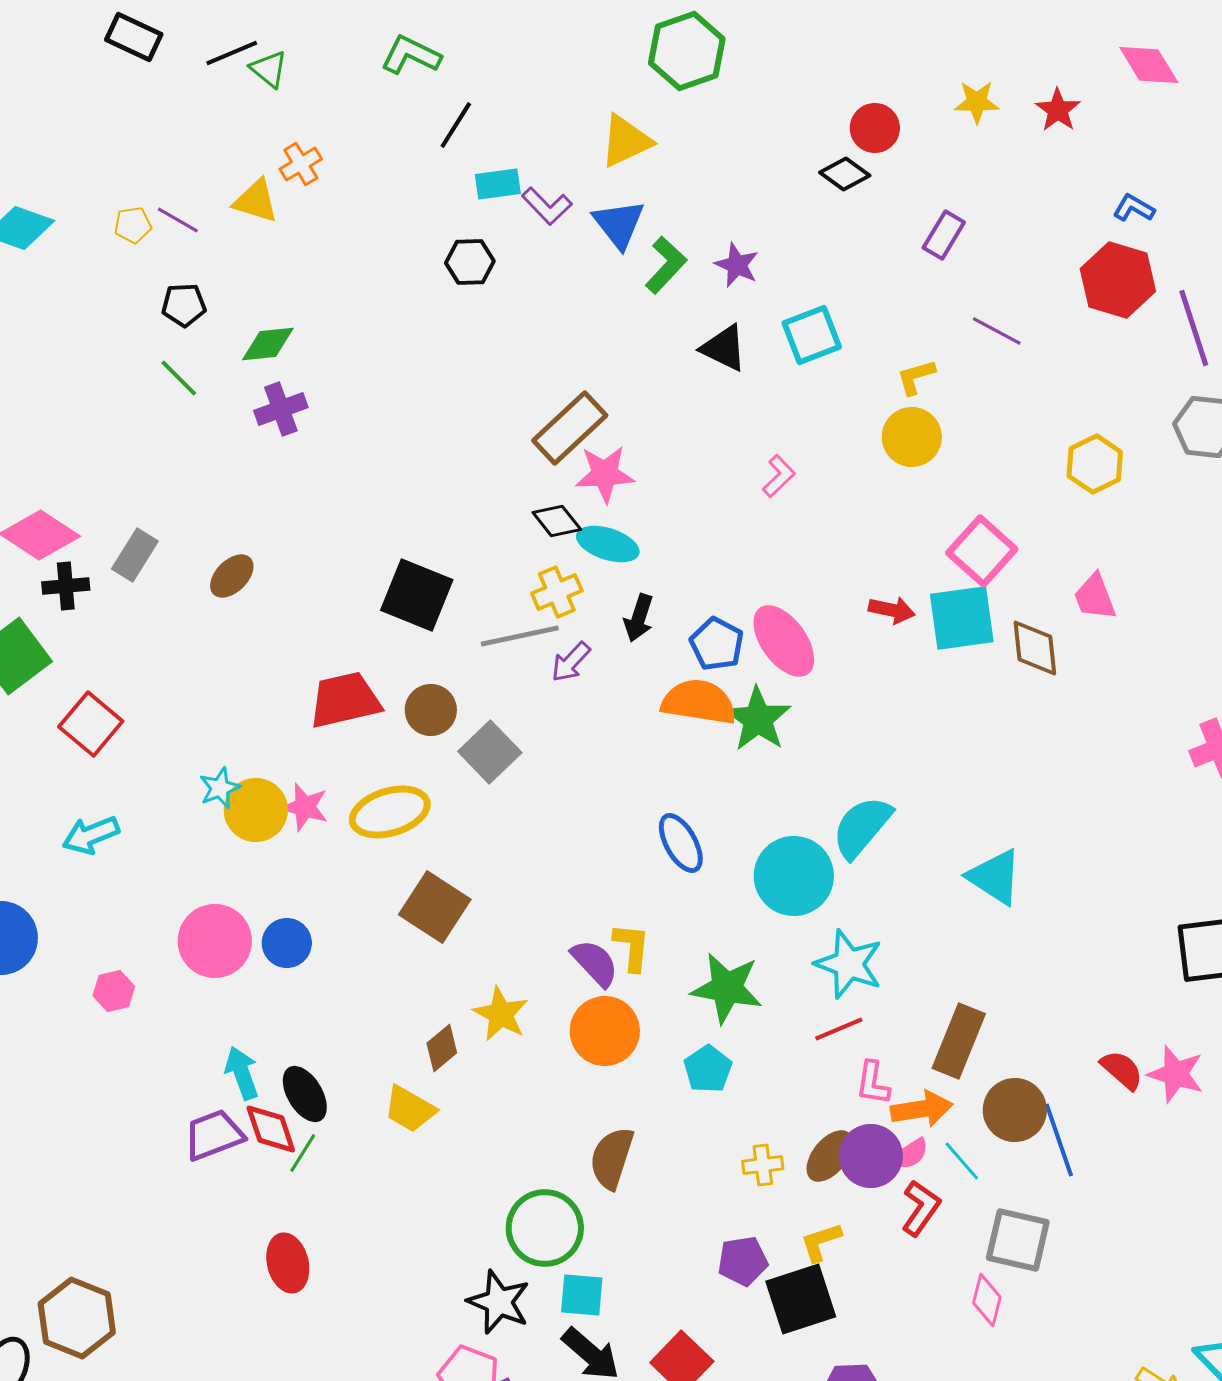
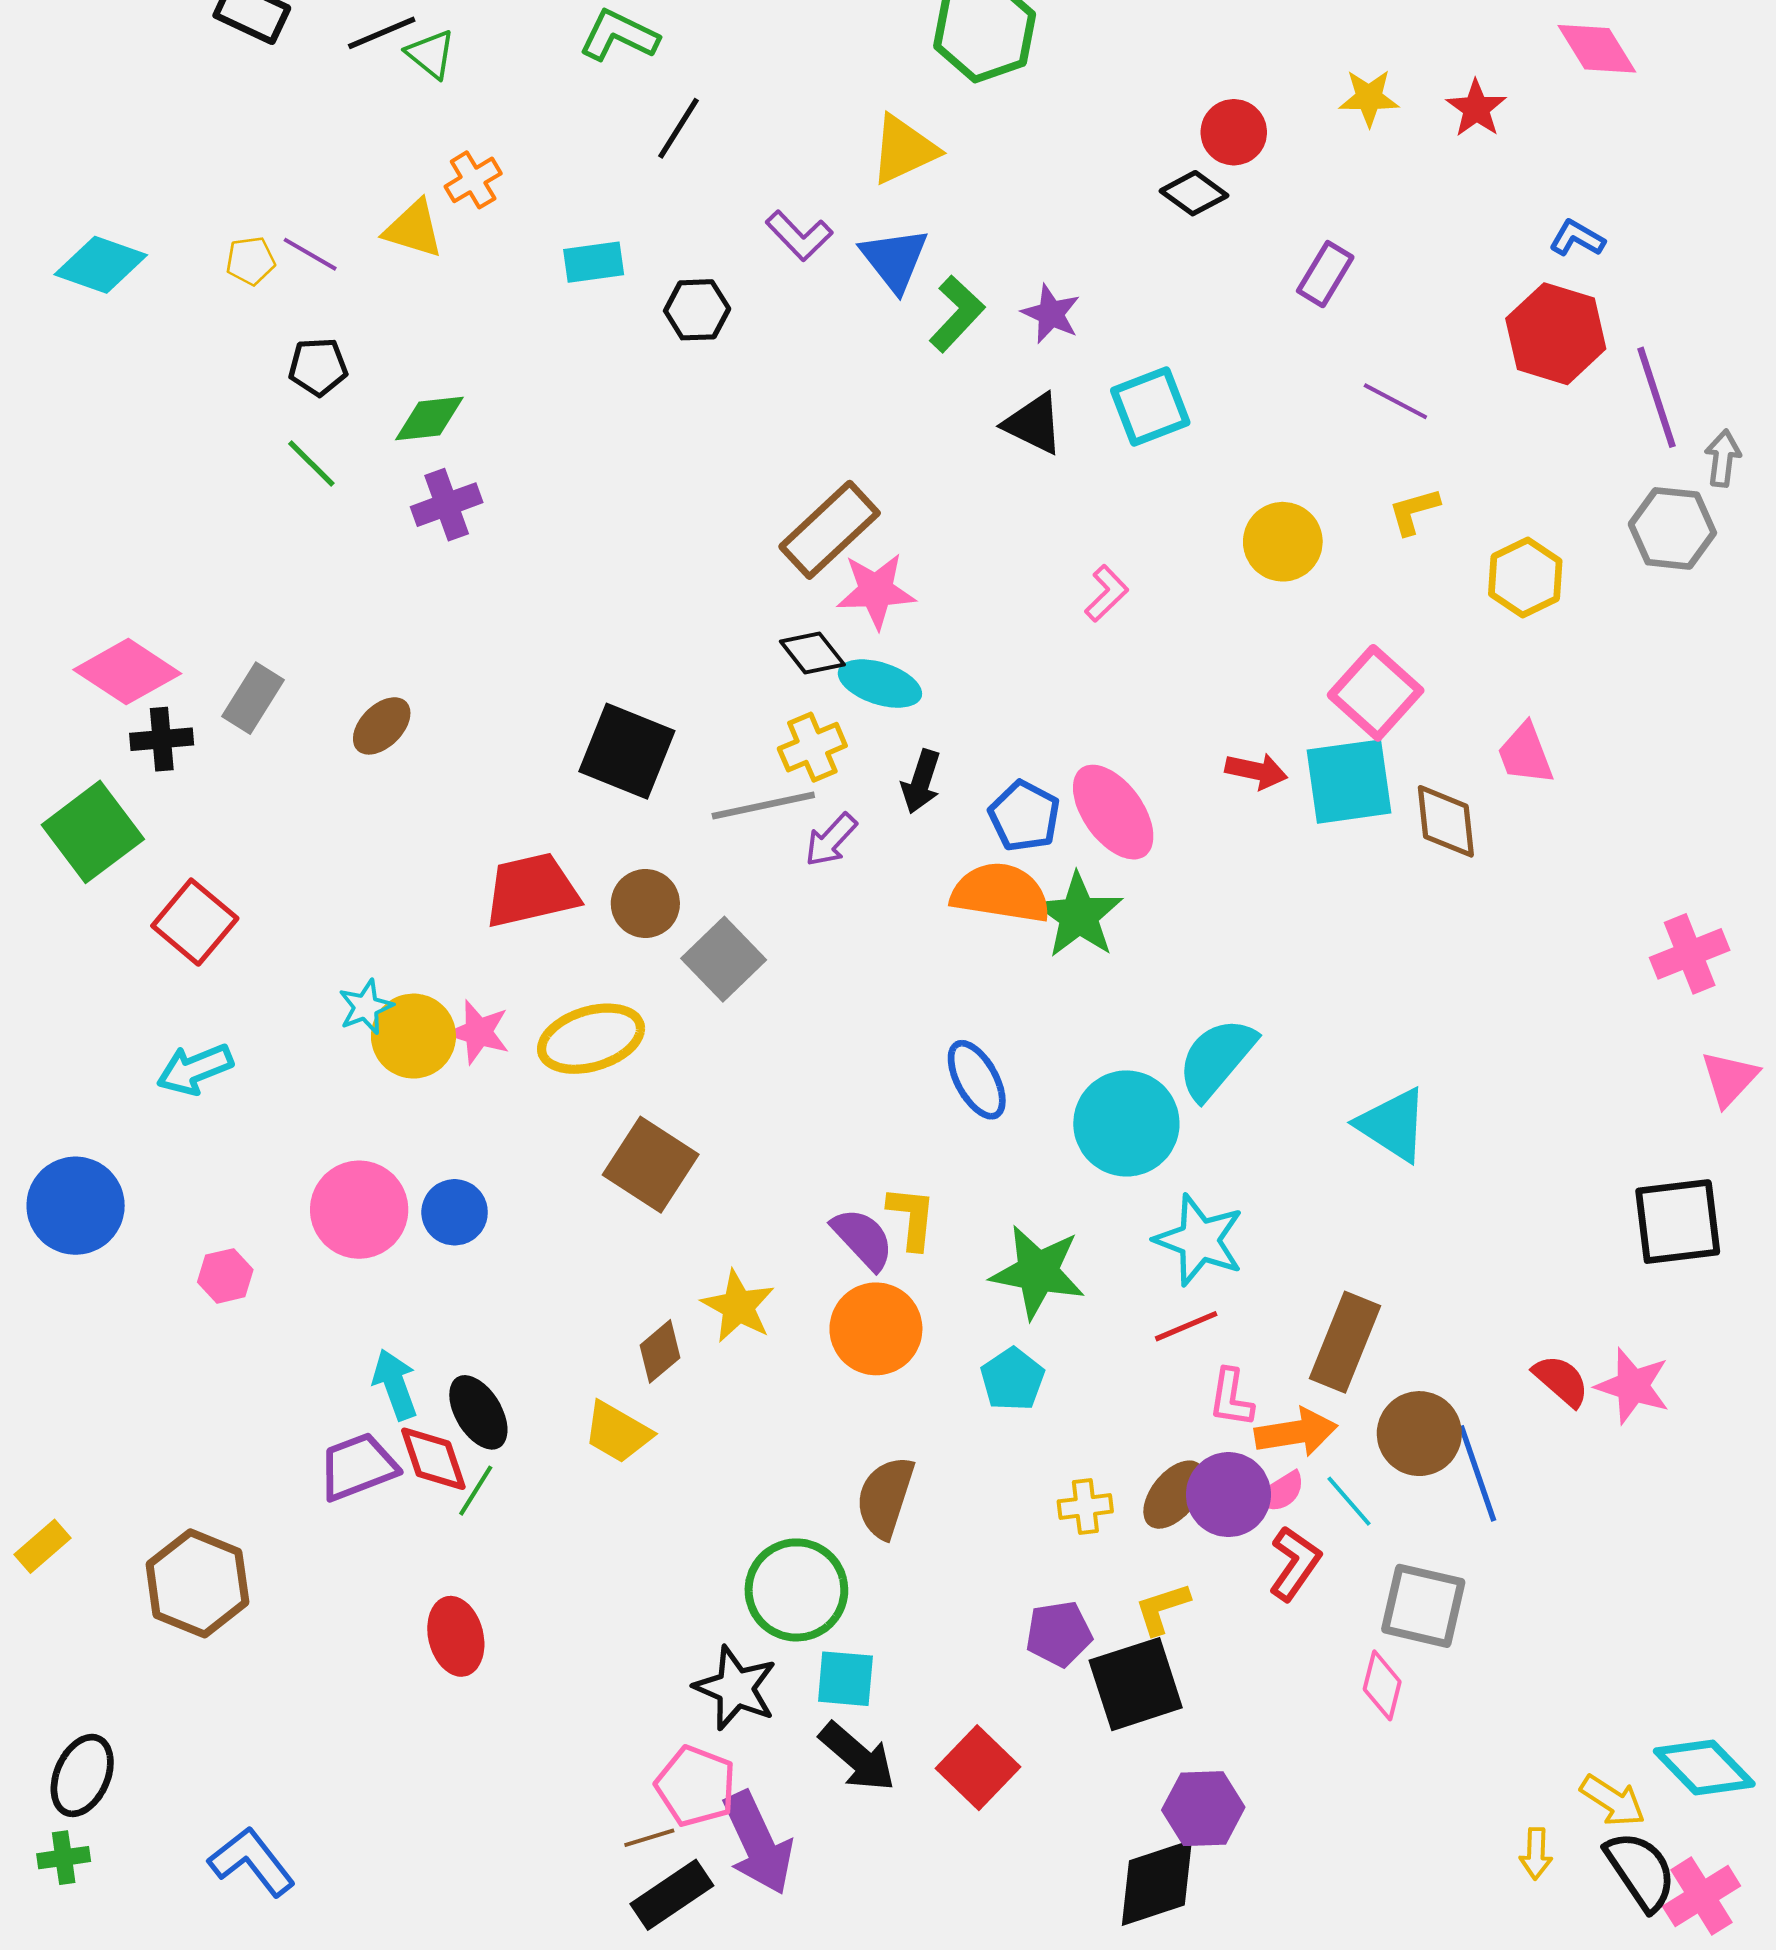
cyan rectangle: (498, 184) -> (594, 262), moved
yellow L-shape: (916, 377) -> (1414, 511), moved
brown hexagon: (77, 1318) -> (197, 1583), moved

